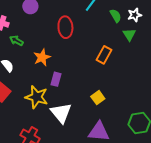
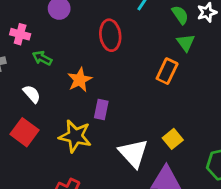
green triangle: (129, 35) -> (186, 43), moved
yellow square: (98, 98) -> (173, 139), moved
white triangle: (61, 113) -> (133, 153), moved

